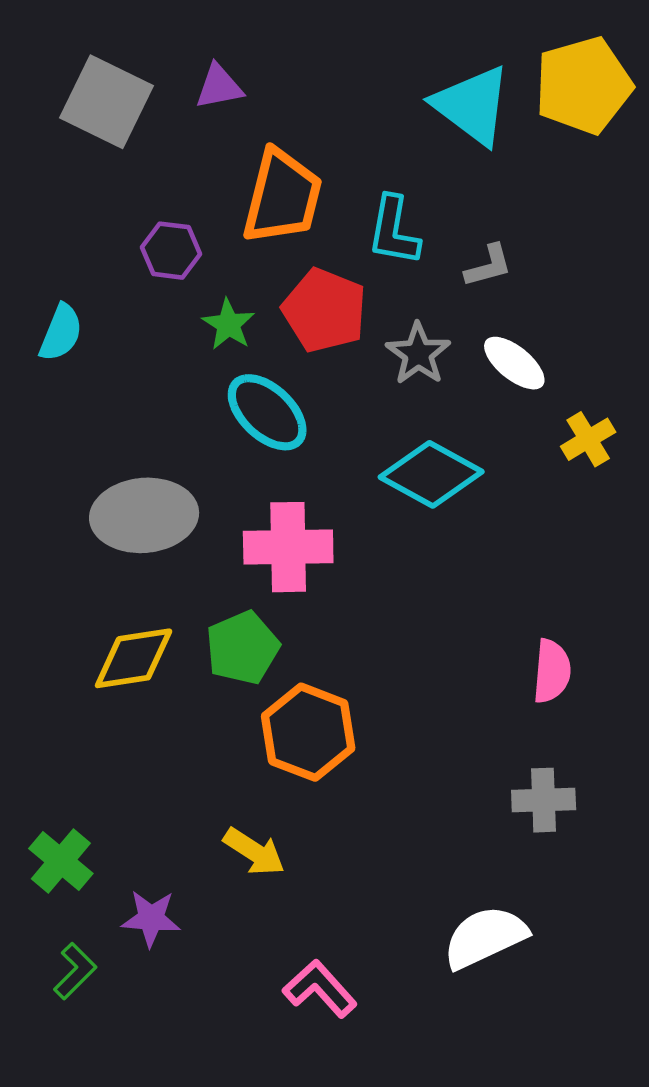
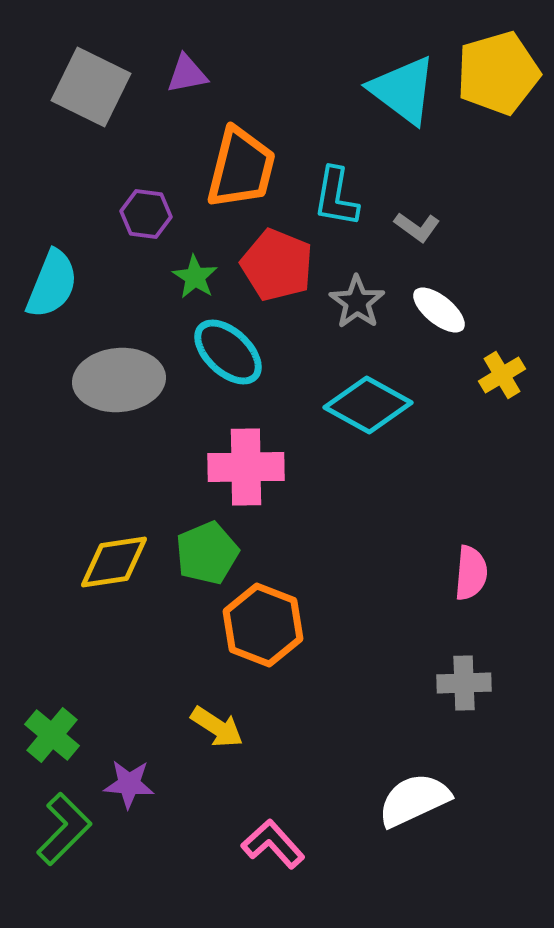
gray L-shape: (489, 266) -> (417, 227), turned 51
cyan semicircle: (61, 333) -> (52, 284), size x1.4
gray ellipse: (144, 515) -> (119, 380), moved
green L-shape: (75, 971) -> (64, 829), size x1.5

